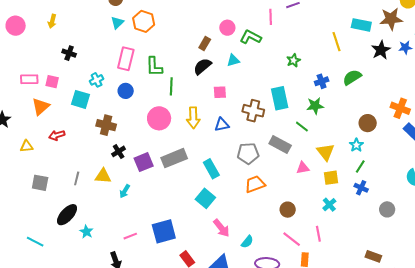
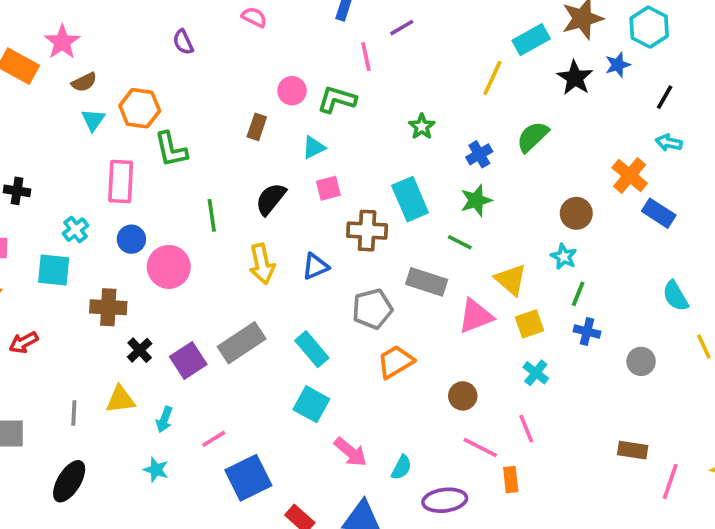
cyan rectangle: (361, 25) -> (531, 40), turned -30
yellow line: (337, 42) -> (492, 78), turned 54
black semicircle: (202, 66) -> (271, 199), moved
green L-shape: (154, 67) -> (171, 149), moved
pink square: (220, 92) -> (328, 188), moved
orange cross: (400, 108) -> (630, 175), turned 30
pink circle: (159, 118) -> (169, 267), moved
pink triangle: (303, 168) -> (476, 316), size x1.5
cyan star: (86, 232) -> (156, 470), moved
pink line: (130, 236) -> (214, 439), moved

